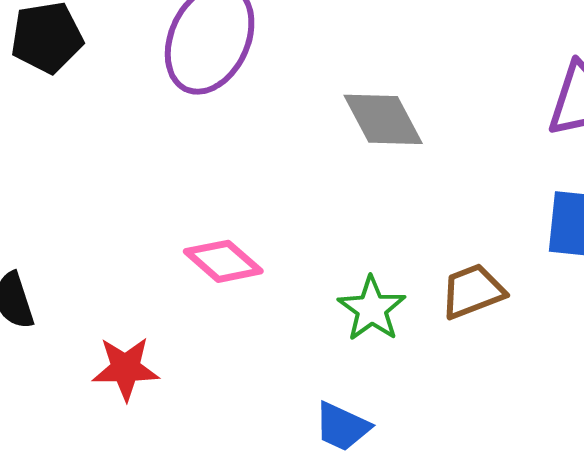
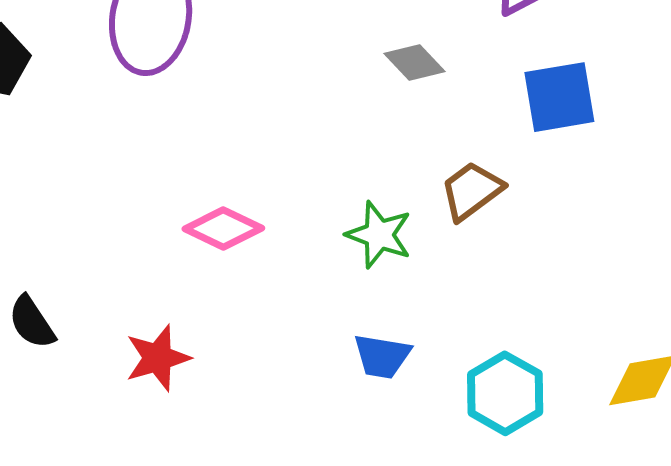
gray diamond: (383, 119) -> (414, 63), moved, size x0.7

